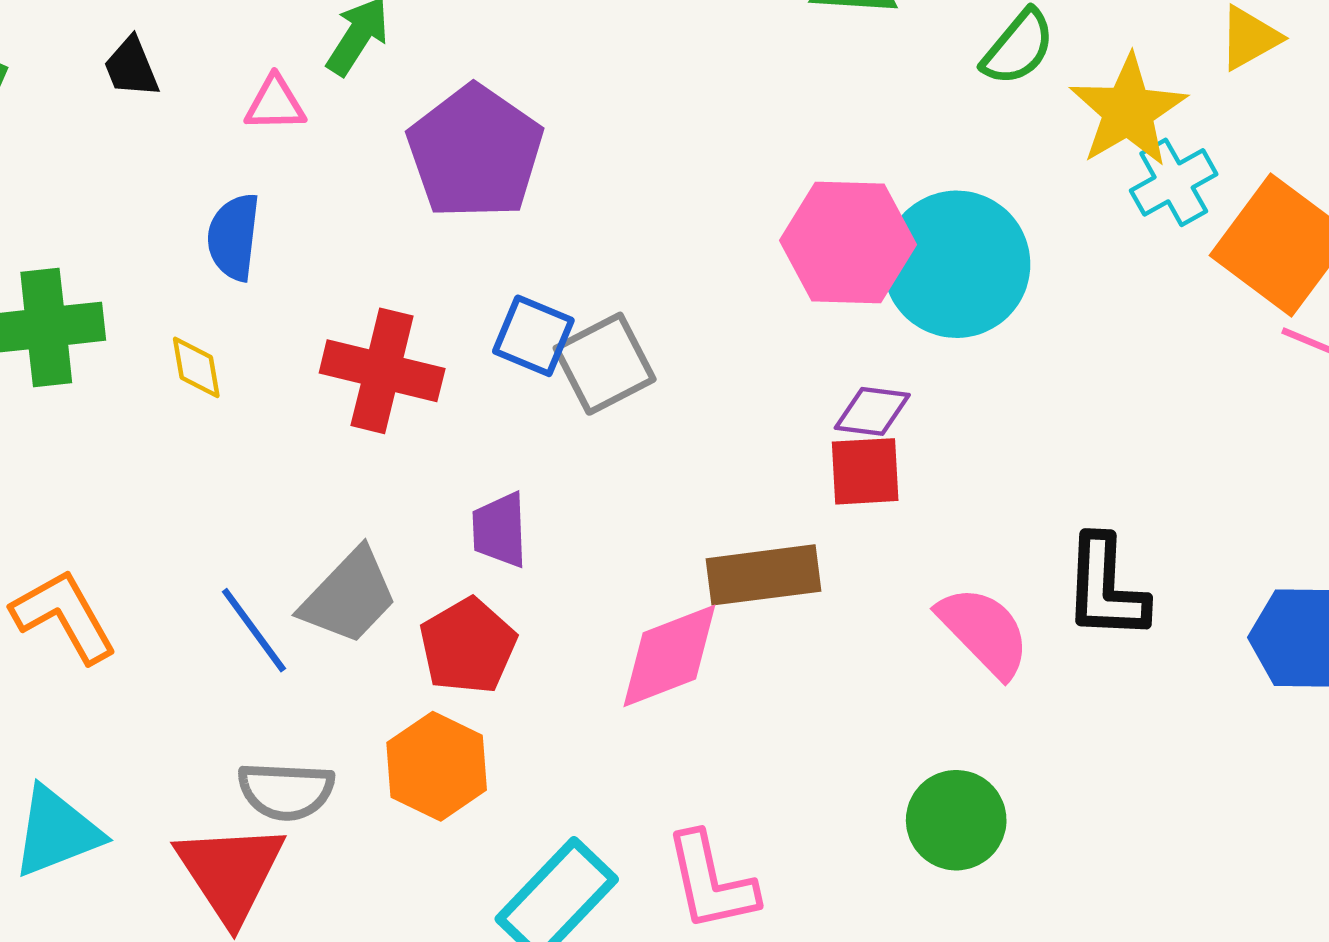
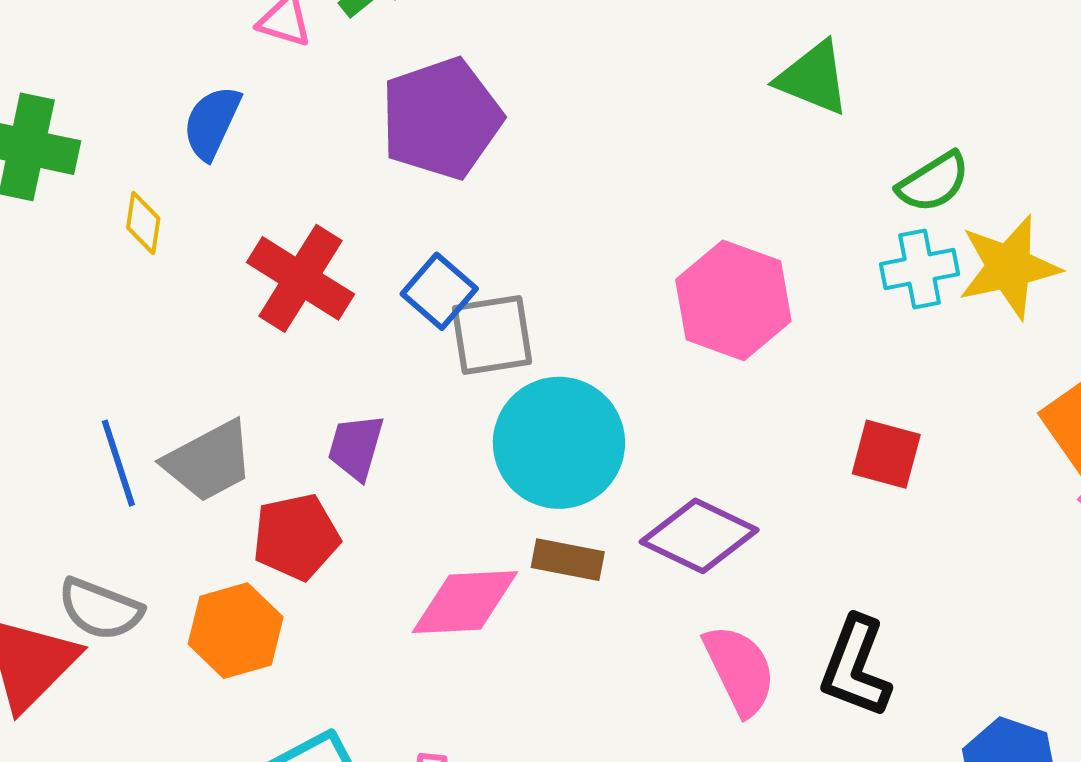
cyan cross: (1174, 182) -> (920, 269), moved
cyan circle: (957, 264) -> (559, 443), moved
purple diamond: (872, 411) -> (699, 536), moved, size x1.6
red square: (865, 471) -> (886, 454), moved
brown rectangle: (763, 575) -> (568, 560), size x0.7

